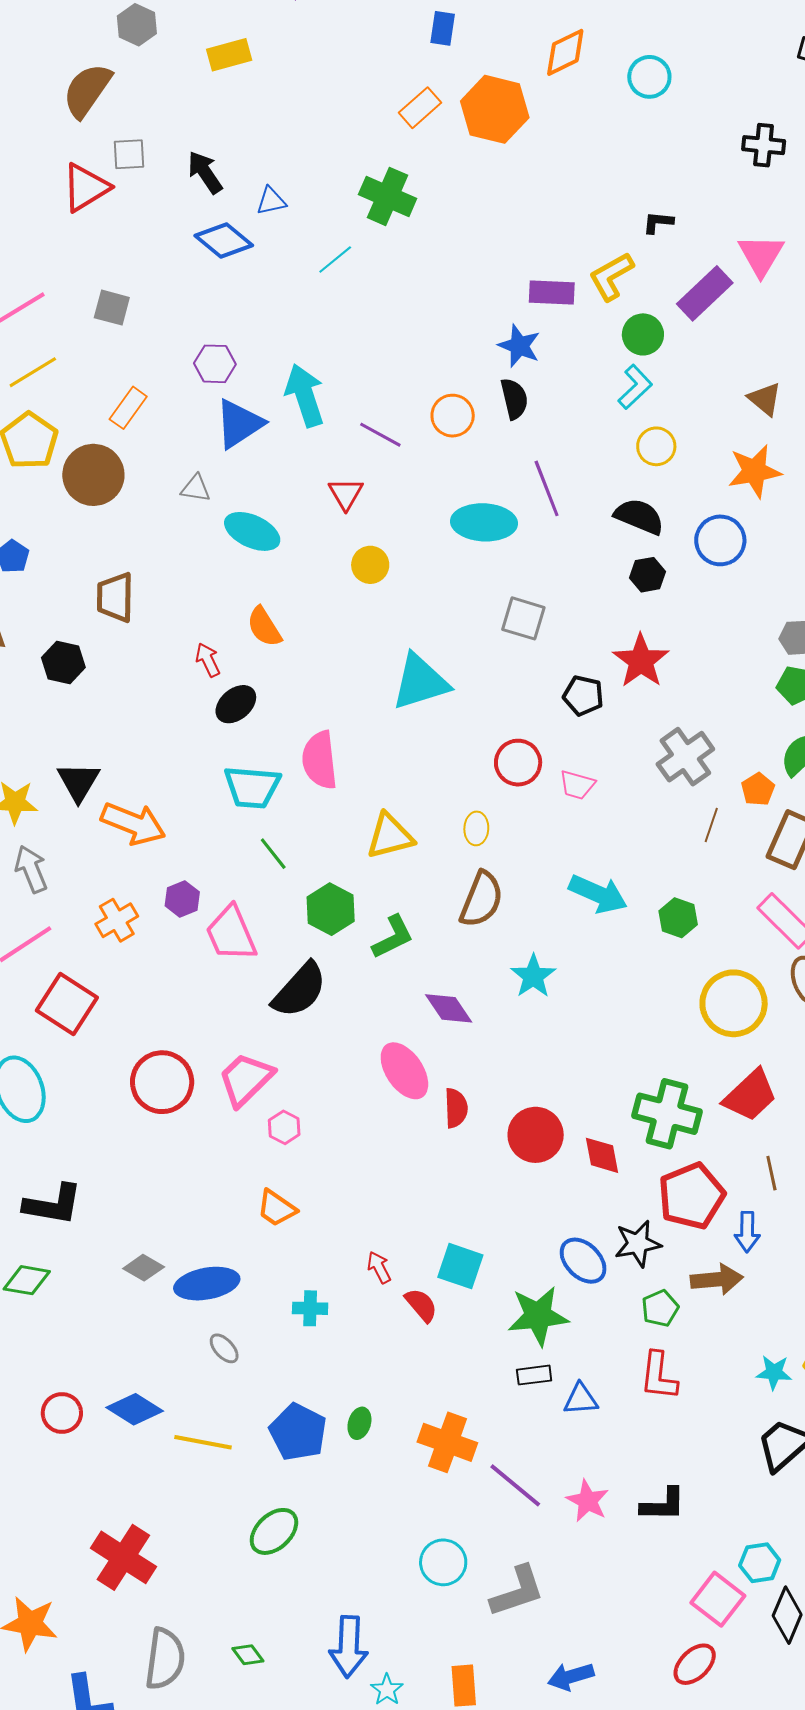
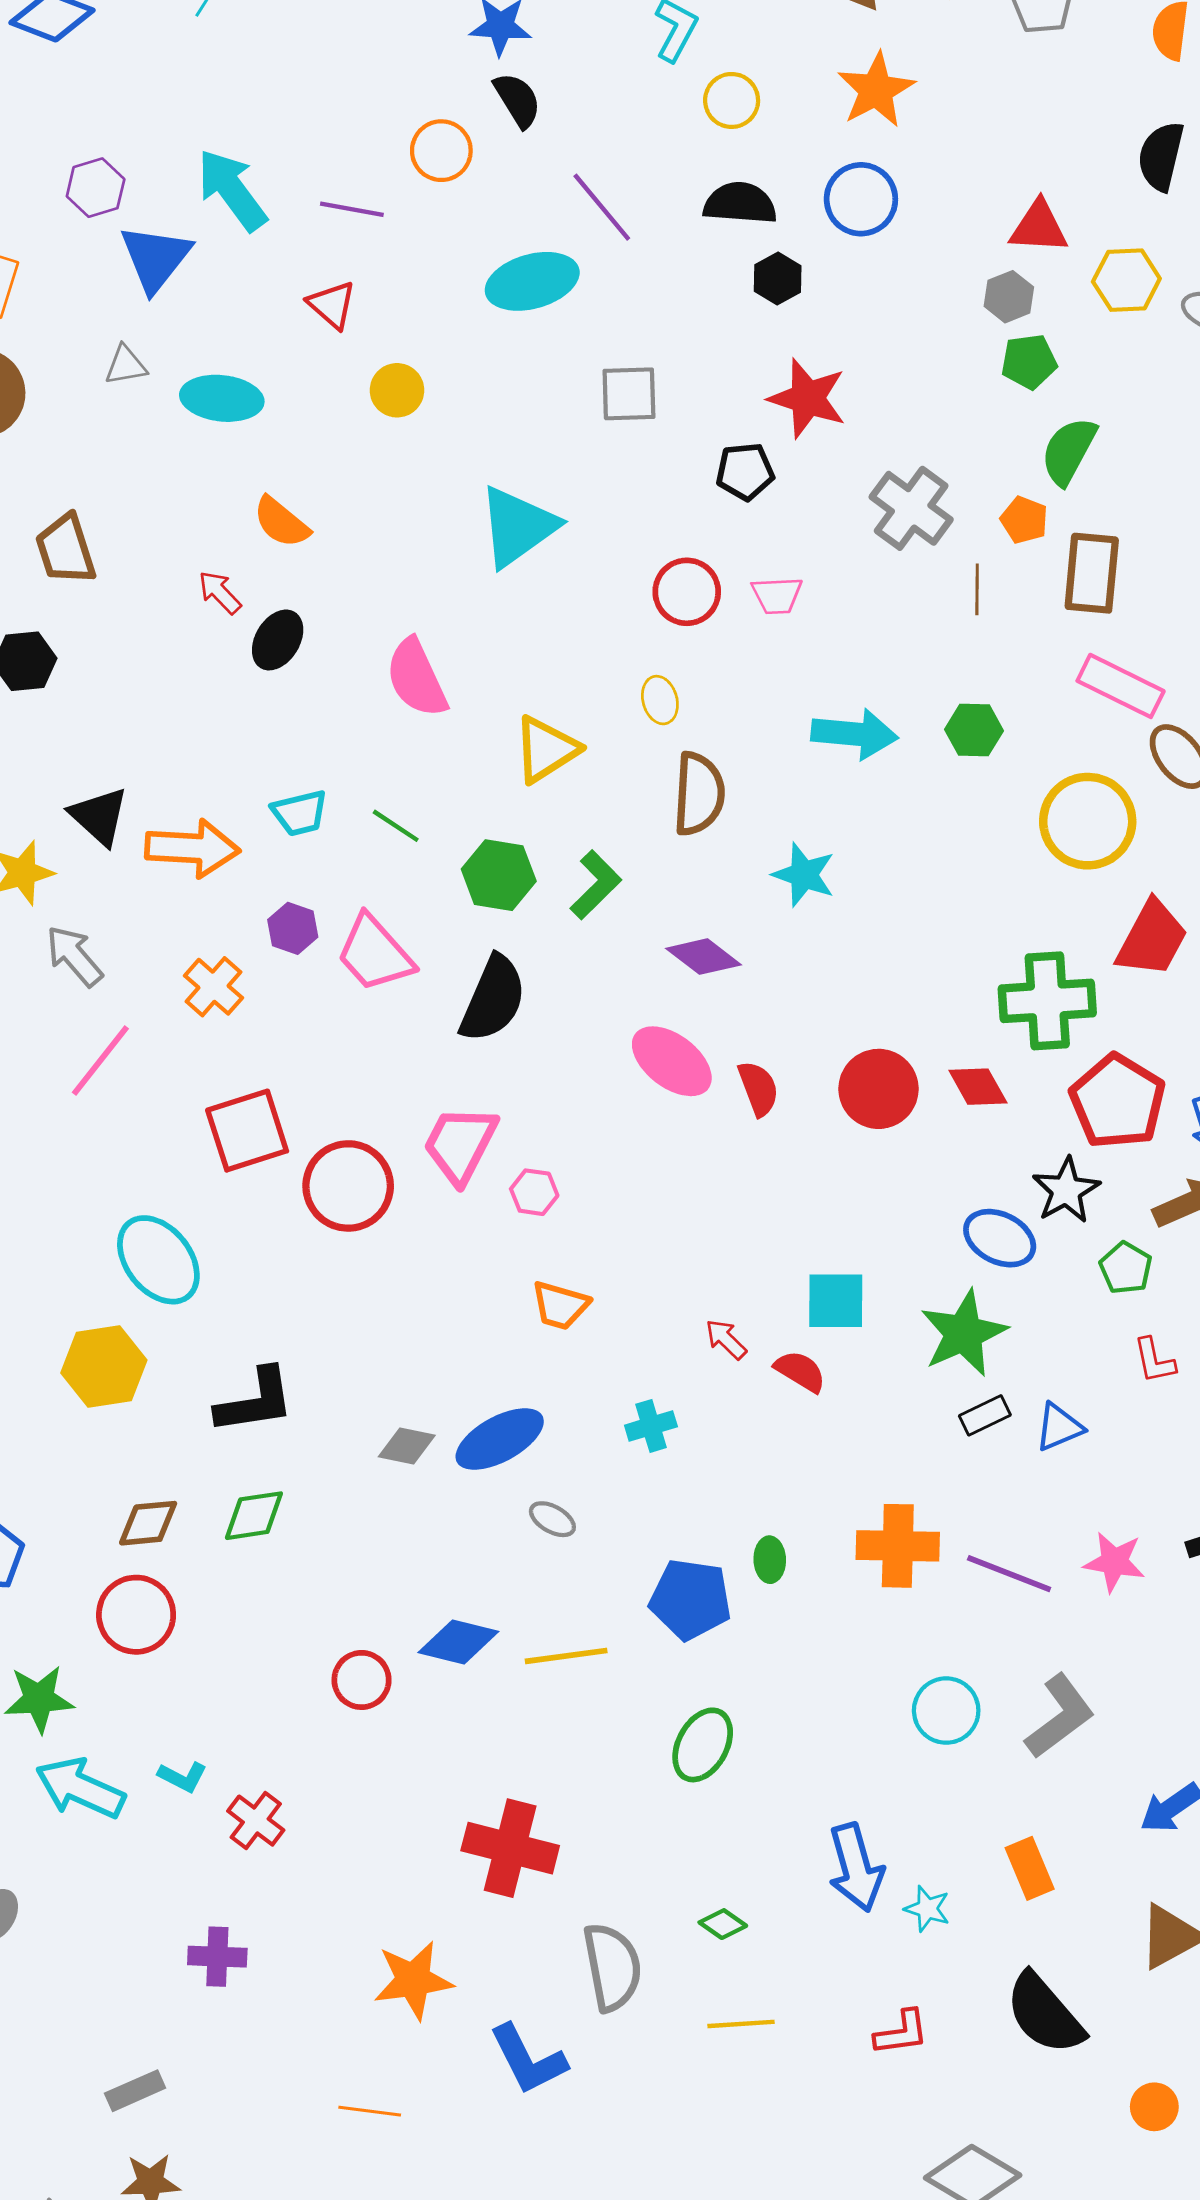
cyan trapezoid: (252, 787) -> (300, 813), moved, size x0.7
red square: (67, 1004) -> (247, 1131), moved, turned -32
red L-shape: (659, 1376) -> (1154, 1361), size x0.7

